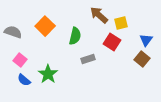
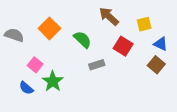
yellow square: (121, 23) -> (144, 24), moved
green semicircle: (75, 36) -> (82, 39), turned -60
blue triangle: (146, 40) -> (161, 44), turned -40
pink square: (20, 60) -> (35, 65), moved

